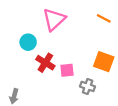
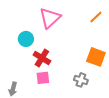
orange line: (104, 18) -> (96, 17), turned -72
pink square: (67, 70) -> (43, 78), moved

